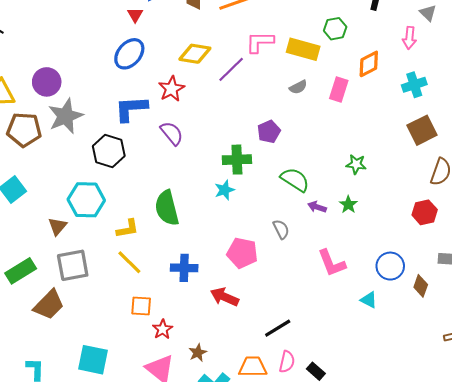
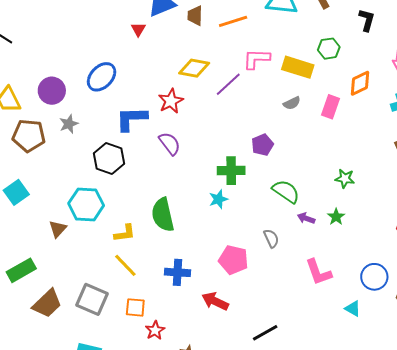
blue ellipse: (129, 54) -> (102, 77), moved
gray star: (65, 116) -> (69, 124), size x0.6
gray square: (73, 265) -> (92, 299), moved, turned 32

